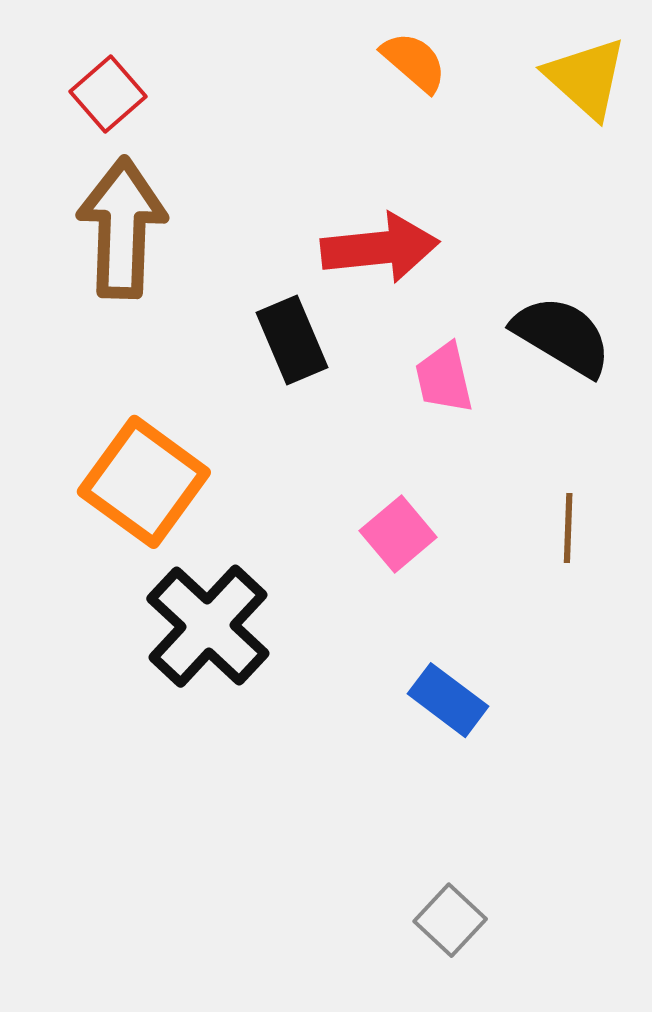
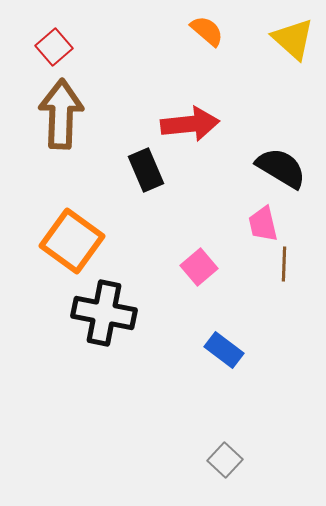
pink trapezoid: (444, 378) -> (263, 224), moved
black cross: (208, 626) -> (104, 313), turned -32

